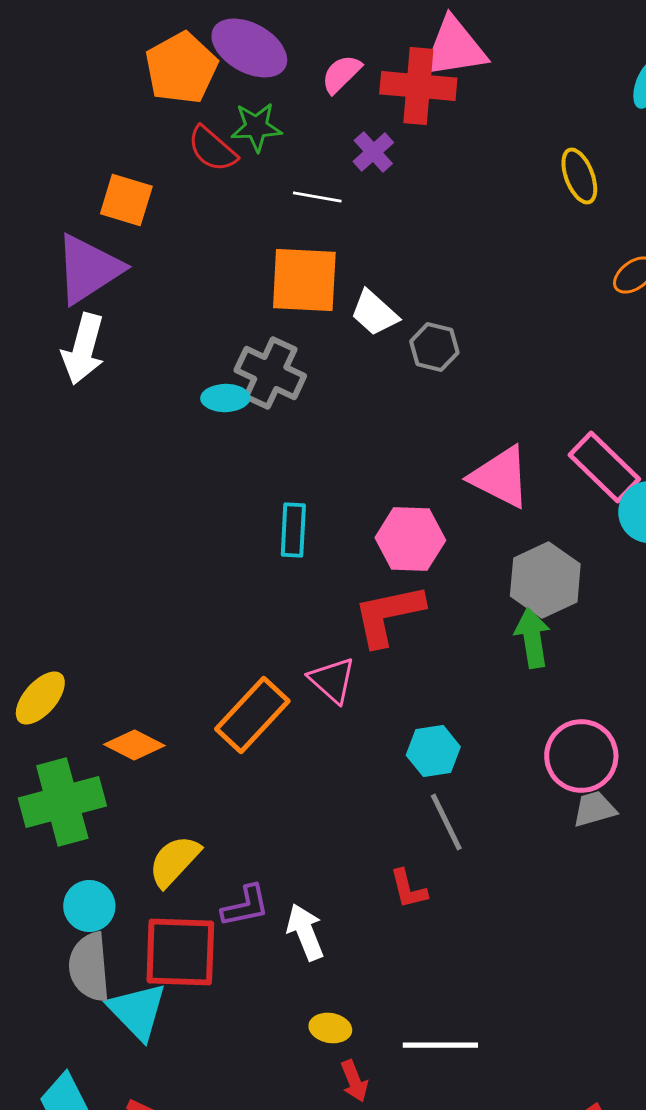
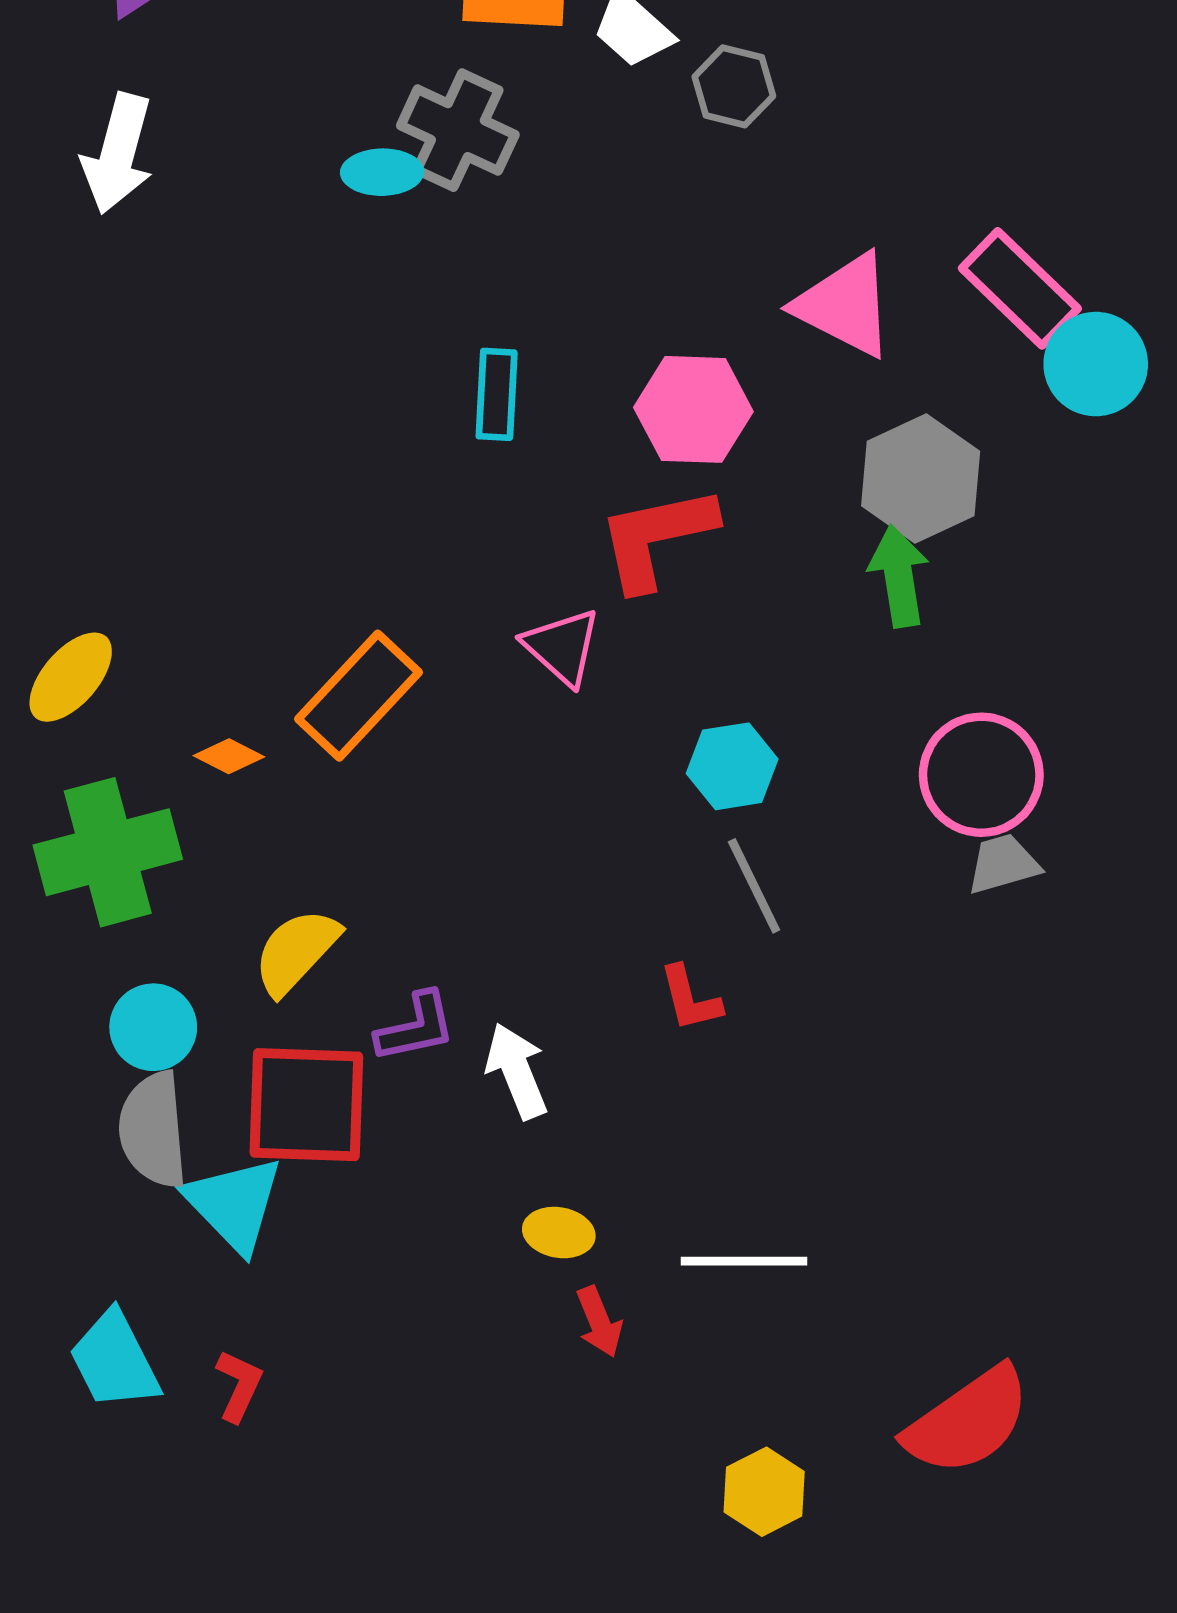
white arrow: (83, 349) -> (118, 154), moved
orange rectangle: (252, 715) -> (359, 696), moved
orange diamond: (134, 745) -> (229, 756), size x0.7

